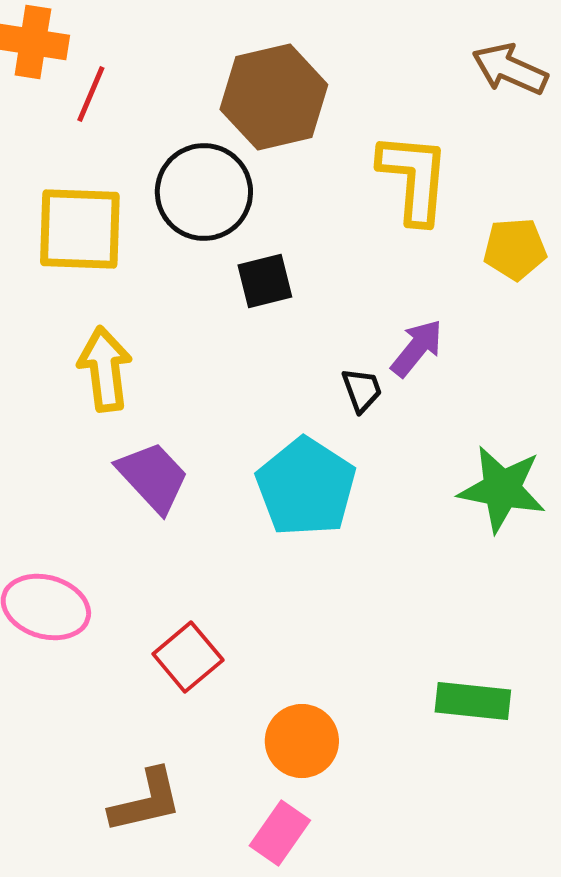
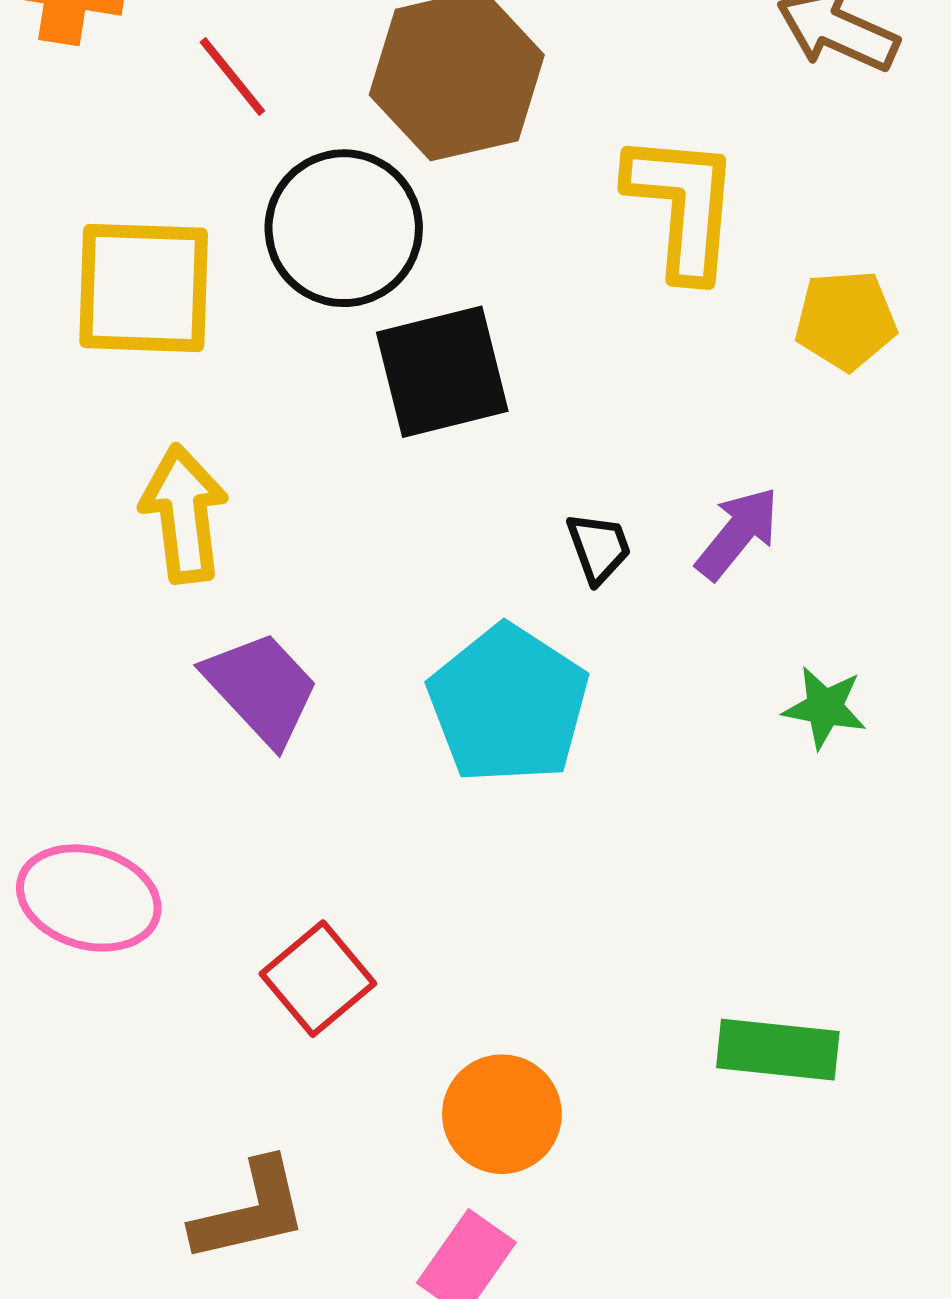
red line: (91, 94) -> (232, 77), moved, turned -62
black square: (265, 281) -> (442, 372), size x1.5
purple arrow: (417, 348) -> (738, 533), moved
green star: (502, 489) -> (825, 708), size x0.6

